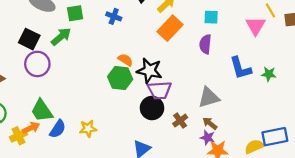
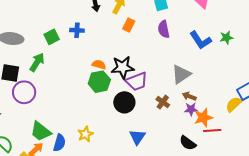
green square: (75, 13) -> (52, 37), moved
orange rectangle: (170, 28) -> (129, 25), size x0.6
black circle: (152, 108) -> (124, 102), moved

